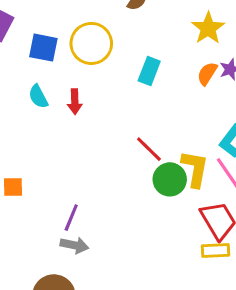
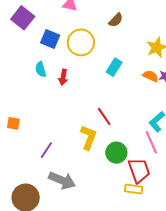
orange semicircle: (207, 74) -> (151, 76), turned 70
yellow L-shape: (195, 169) -> (88, 137), moved
green circle: (170, 179) -> (116, 153), moved
gray arrow: (74, 245) -> (62, 180), moved, size x1.5

